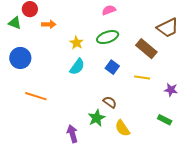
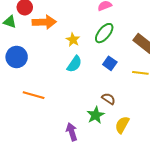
orange arrow: (49, 24) -> (44, 22), size x1.6
green ellipse: (108, 37) -> (104, 33), turned -30
yellow semicircle: (122, 128) -> (122, 125), turned 66

